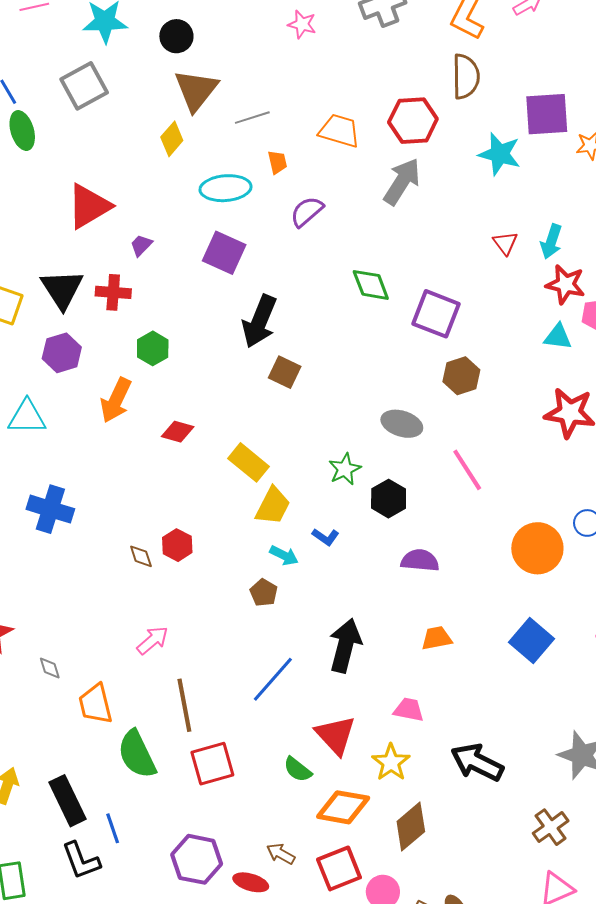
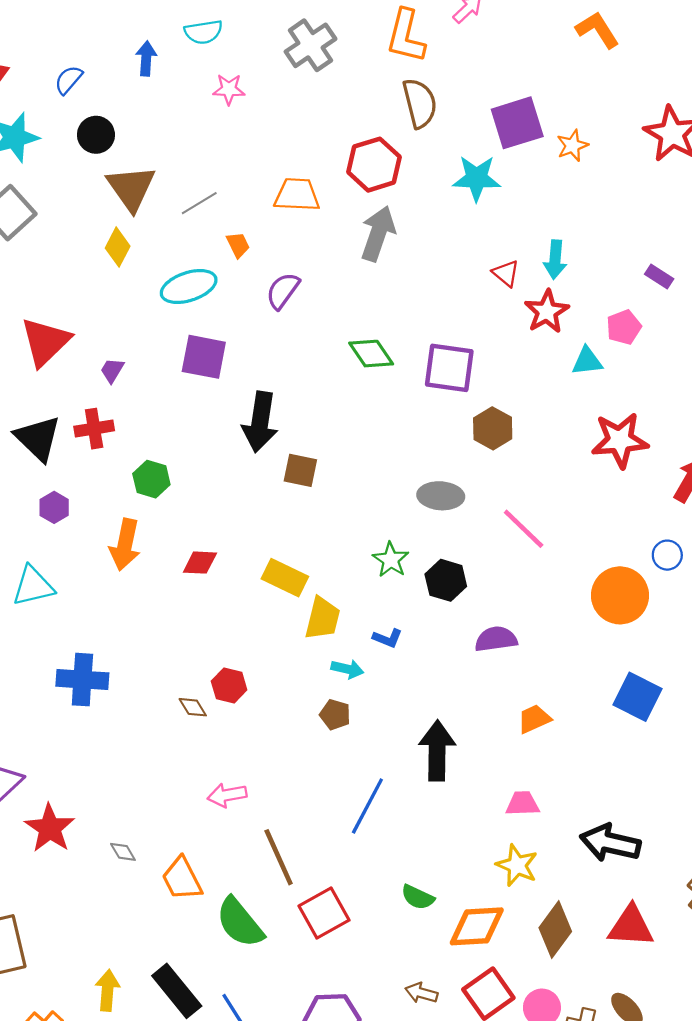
red star: (565, 284) -> (547, 312), moved, turned -30
purple hexagon: (62, 353) -> (54, 507), size x0.7
pink arrow: (153, 640) -> (227, 795), turned -136
red triangle: (336, 735) -> (631, 926), moved, turned -30

